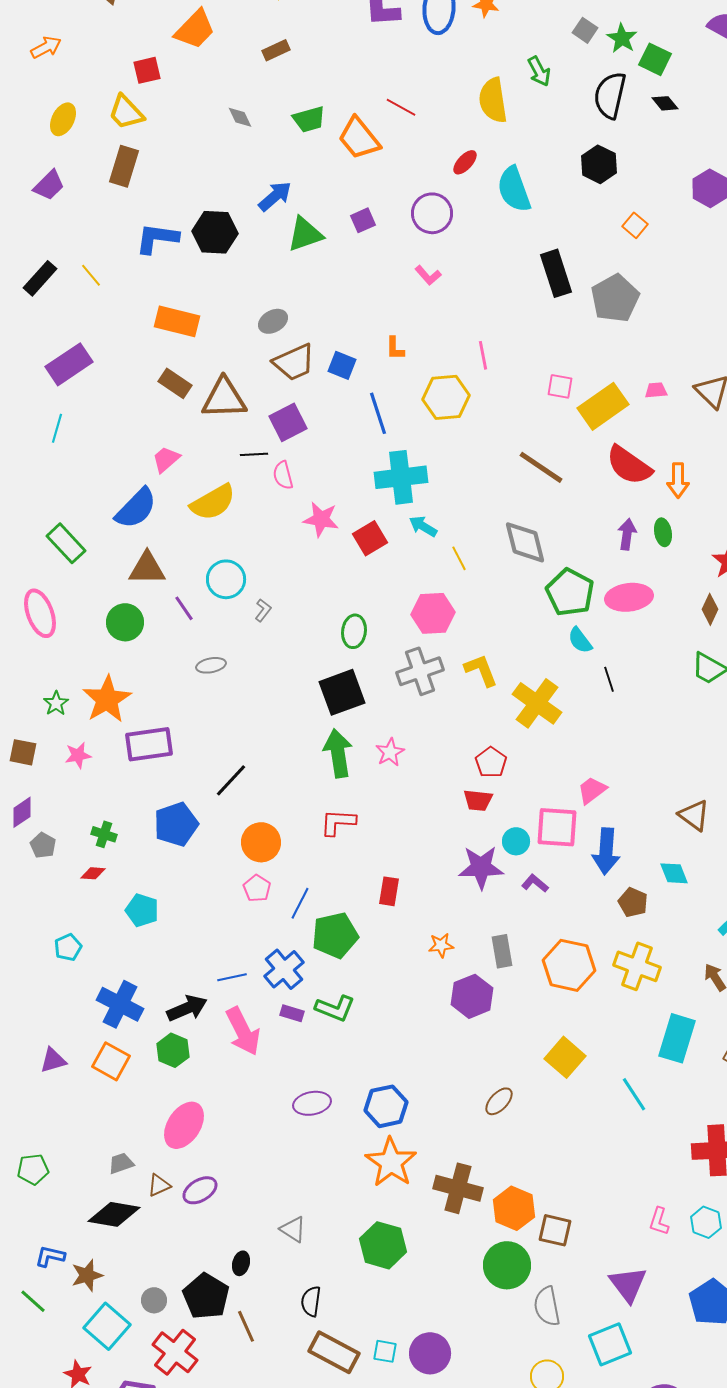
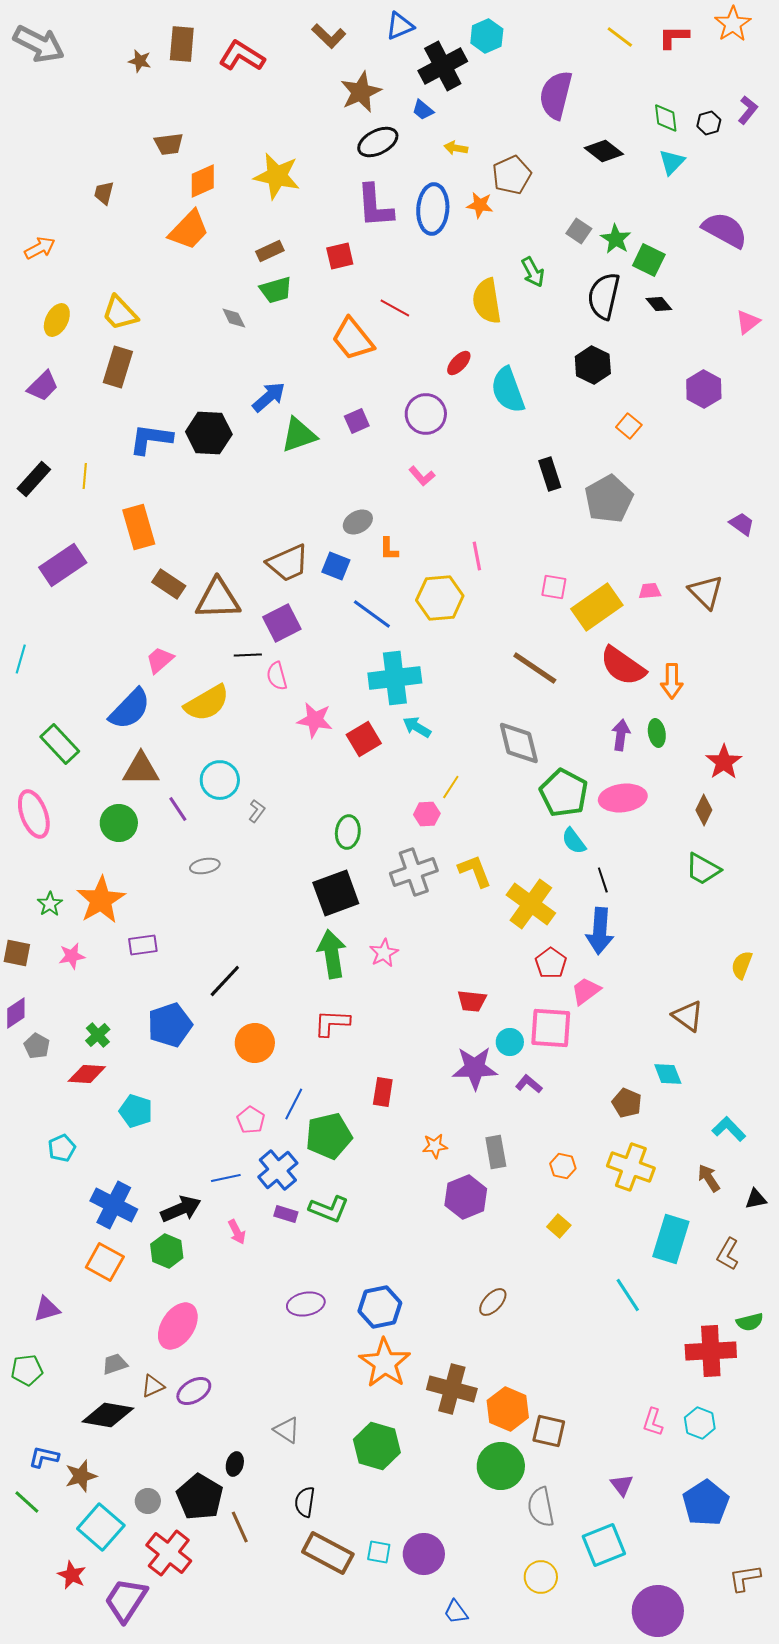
red square: (147, 70) -> (340, 256), moved
green trapezoid: (309, 119) -> (276, 290), moved
black rectangle: (556, 273) -> (550, 474), size x0.7
yellow line: (91, 275) -> (85, 476), turned 45
orange rectangle: (177, 321) -> (139, 527), moved, turned 60
gray ellipse: (273, 321) -> (358, 522), moved
blue line: (378, 413) -> (372, 614), turned -36
cyan line: (57, 428) -> (21, 659), moved
yellow line: (459, 558) -> (451, 787), moved, turned 60
pink hexagon: (433, 613) -> (427, 814), size x0.6
purple rectangle: (149, 744) -> (143, 945), size x0.6
red pentagon: (491, 762) -> (551, 963), moved
green cross: (104, 834) -> (98, 1035), turned 30
blue arrow: (606, 851) -> (600, 931), moved
red diamond: (93, 873) -> (87, 1074), size x1.5
pink pentagon: (257, 888) -> (251, 1120), moved
orange hexagon: (569, 965) -> (563, 1166), size x0.5
pink arrow: (243, 1031) -> (237, 1232), size x0.5
yellow square: (565, 1057) -> (559, 1226), moved, size x0.6
purple triangle: (53, 1060) -> (47, 1309), moved
purple triangle: (628, 1284) -> (622, 1485), size x0.6

